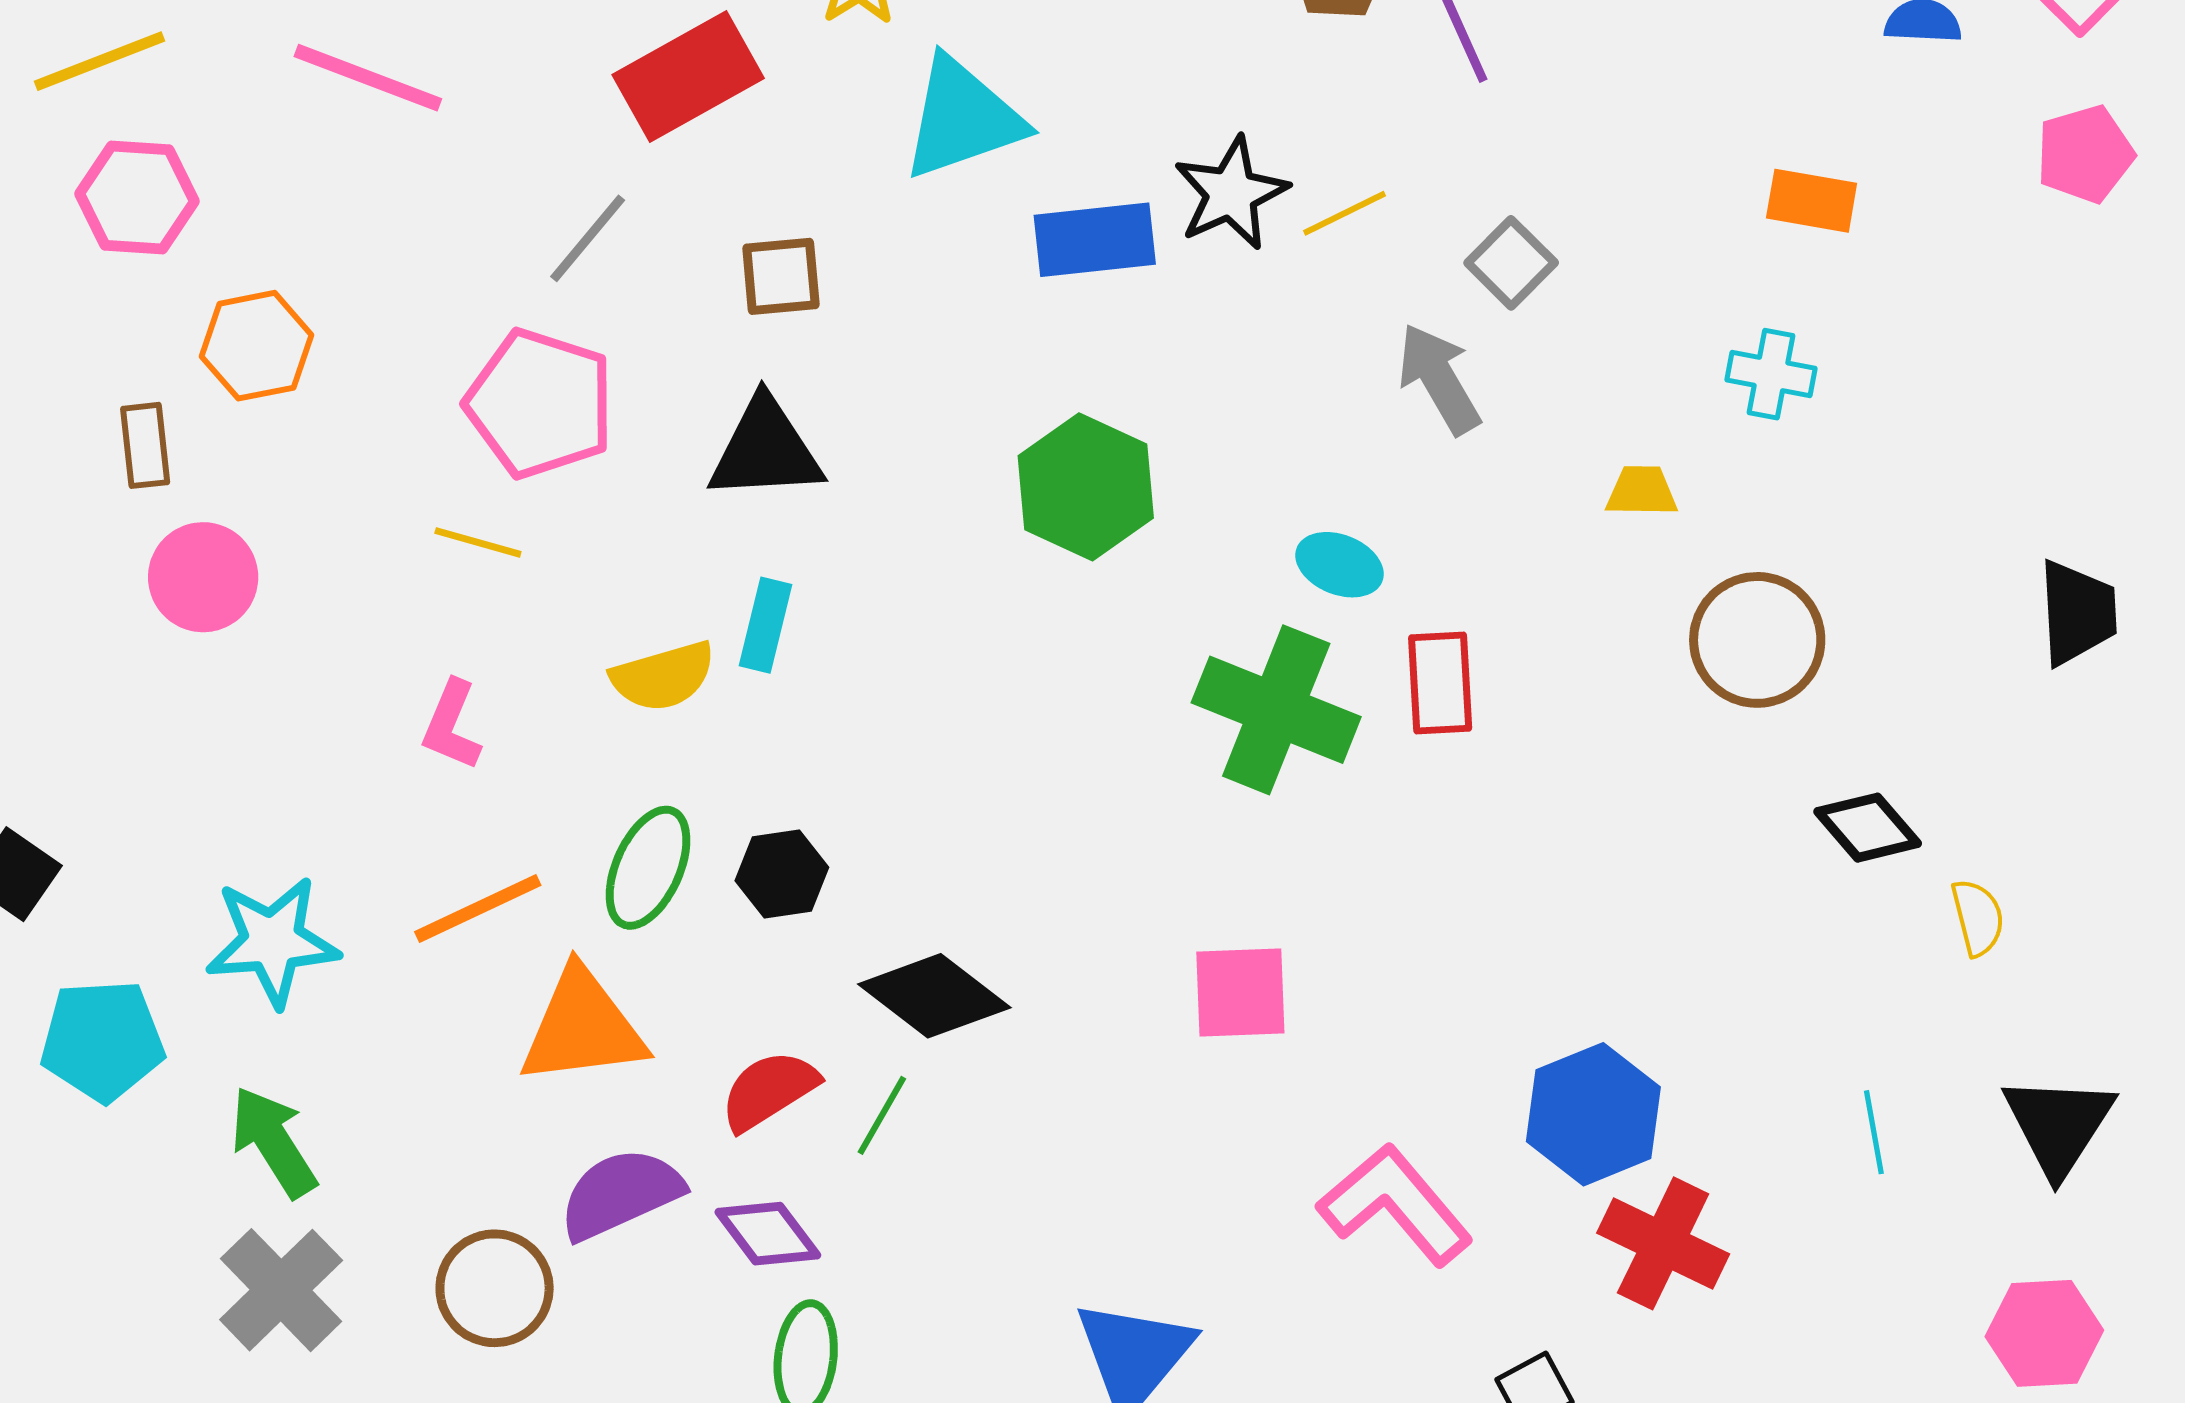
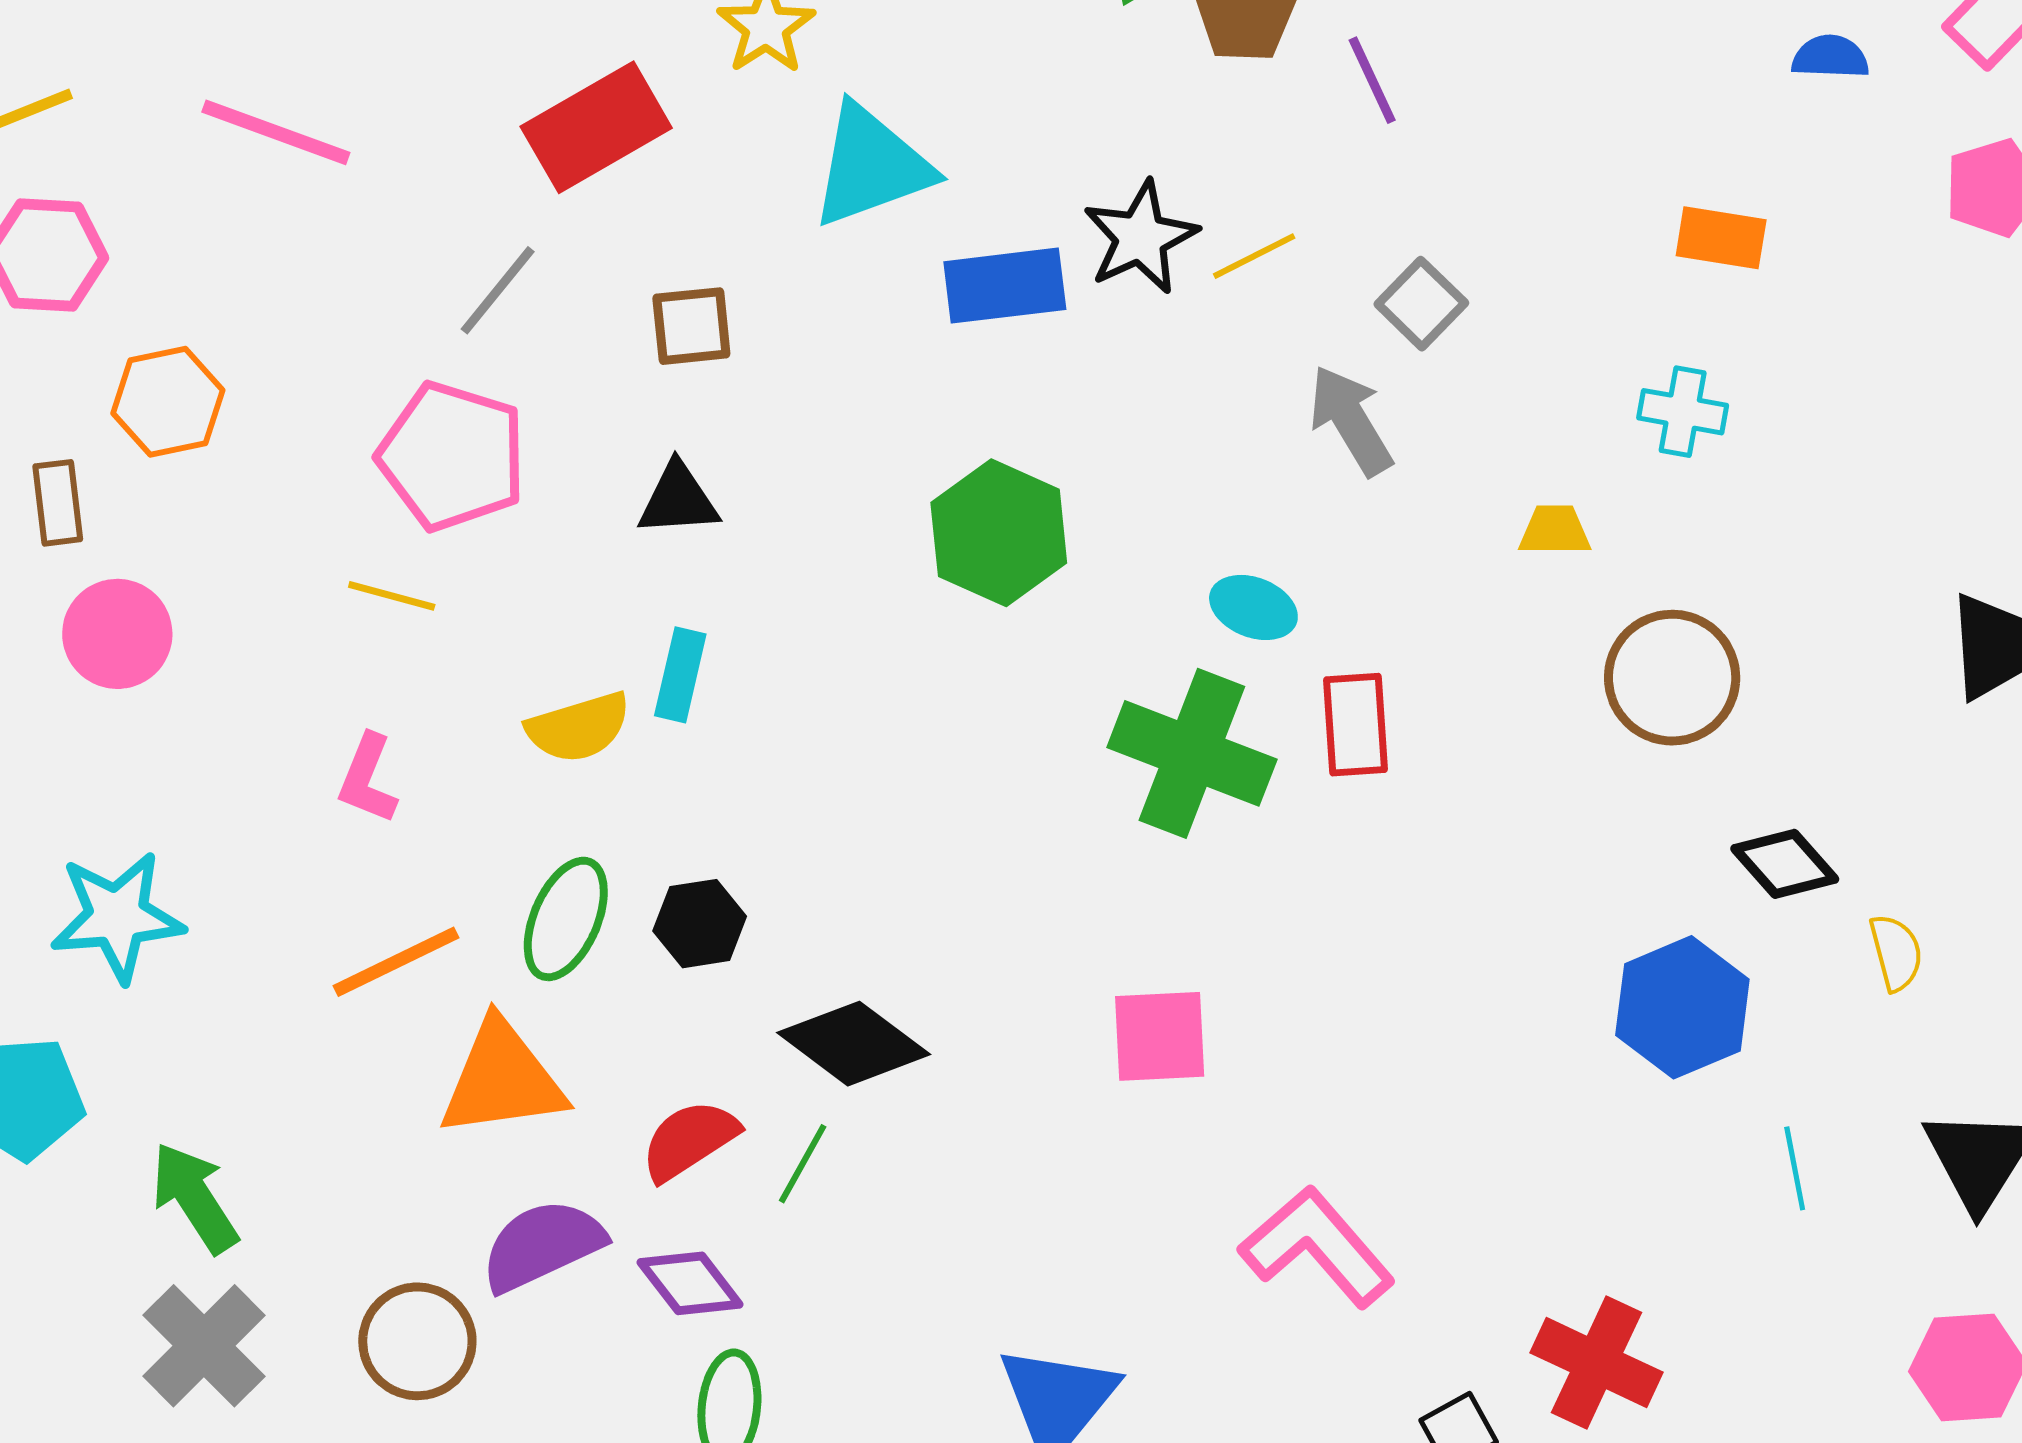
black triangle: (766, 450) -> (678, 500), size x0.7
cyan star: (272, 941) -> (117, 917), moved
blue hexagon: (1593, 1114) -> (1682, 1007), moved
red cross: (1663, 1243) -> (1596, 1362), moved

